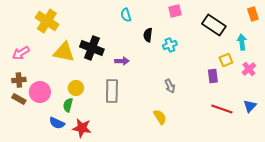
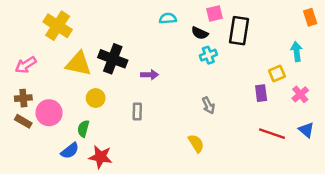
cyan semicircle: (126, 15) -> (168, 18), moved, turned 104
black rectangle: (214, 25) -> (239, 31), moved, turned 65
black semicircle: (148, 35) -> (200, 33), moved, turned -72
pink cross: (249, 69) -> (300, 94), moved
yellow circle: (76, 88) -> (96, 98), moved
gray rectangle: (112, 91) -> (137, 112), size x0.6
blue triangle: (250, 106) -> (306, 130), turned -32
blue semicircle: (57, 123) -> (70, 151), turned -63

